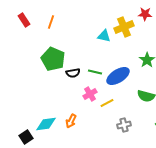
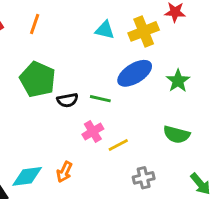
cyan triangle: (104, 36) -> (105, 30), moved
blue ellipse: (118, 76) -> (135, 73), moved

